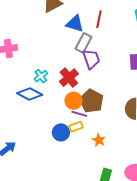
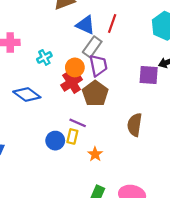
cyan cross: (41, 76) -> (44, 57), moved
orange circle: (73, 101) -> (75, 67), moved
brown pentagon: (91, 101) -> (95, 94), moved
yellow rectangle: (76, 127) -> (72, 136), turned -64

